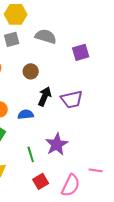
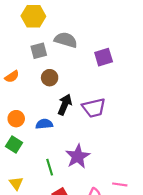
gray square: (12, 39) -> (39, 51), moved

